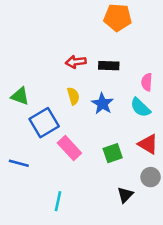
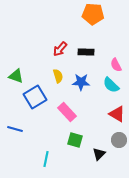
red arrow: (76, 62) -> (60, 49), turned -42
pink semicircle: (147, 82) -> (116, 65), turned -32
blue star: (102, 104) -> (81, 82), turned -30
pink rectangle: (69, 148) -> (67, 112), moved
green square: (113, 153) -> (75, 140), moved, turned 35

